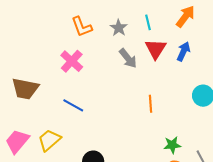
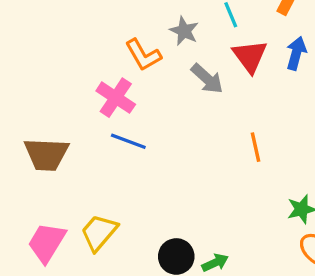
orange L-shape: (82, 27) -> (143, 55), moved
blue line: (73, 105) -> (128, 141), moved

